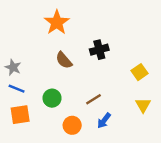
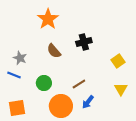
gray star: (13, 67) -> (20, 58), moved
orange square: (20, 115) -> (17, 108), moved
orange circle: (72, 125) -> (61, 106), size x1.5

